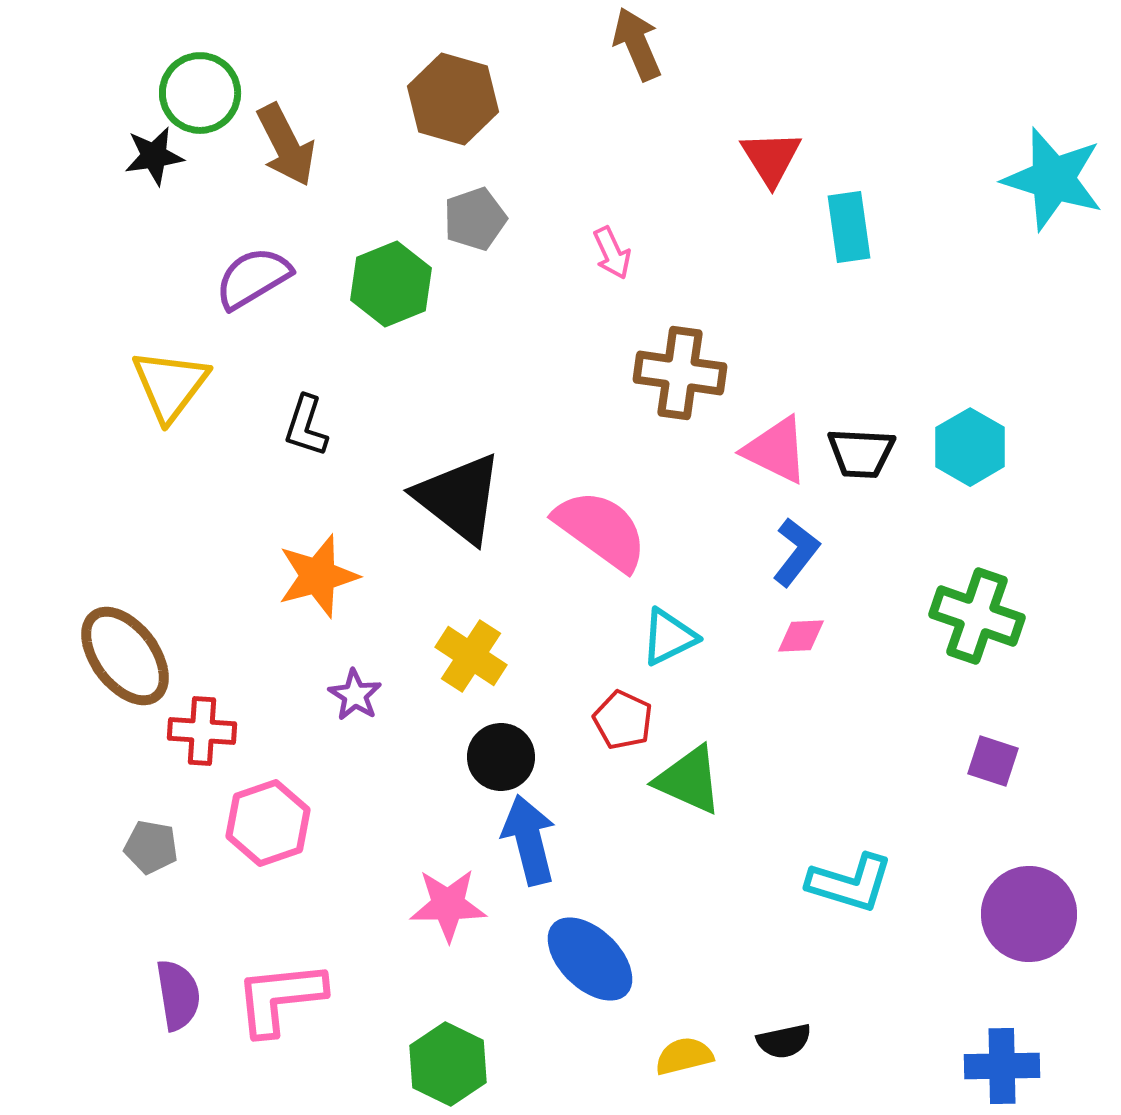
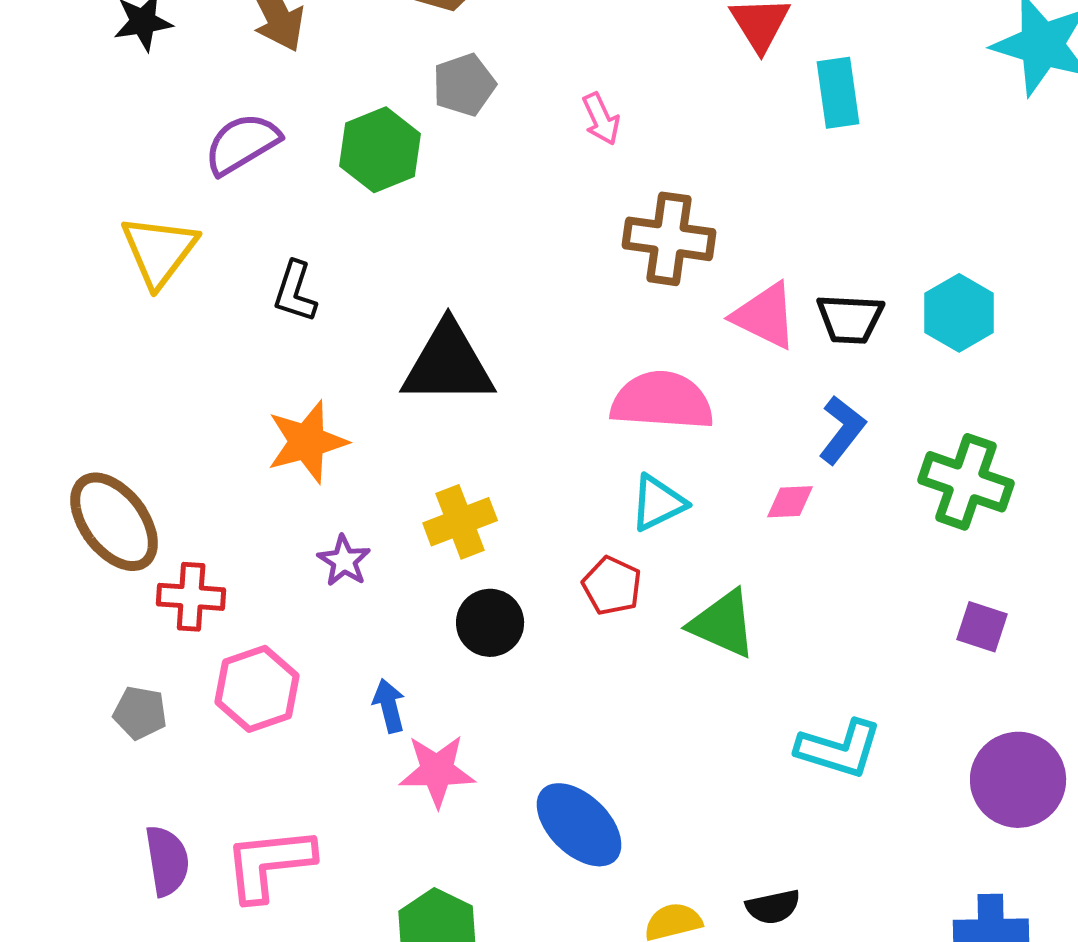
black triangle: (459, 498) -> (448, 364), turned -38
pink semicircle: (601, 530) -> (662, 401), moved, turned -32
blue L-shape: (796, 552) -> (842, 430), moved
yellow cross: (471, 656) -> (460, 522), turned 36
green triangle: (689, 780) -> (723, 624), moved
blue arrow: (529, 840) -> (389, 706), moved, size x0.6

